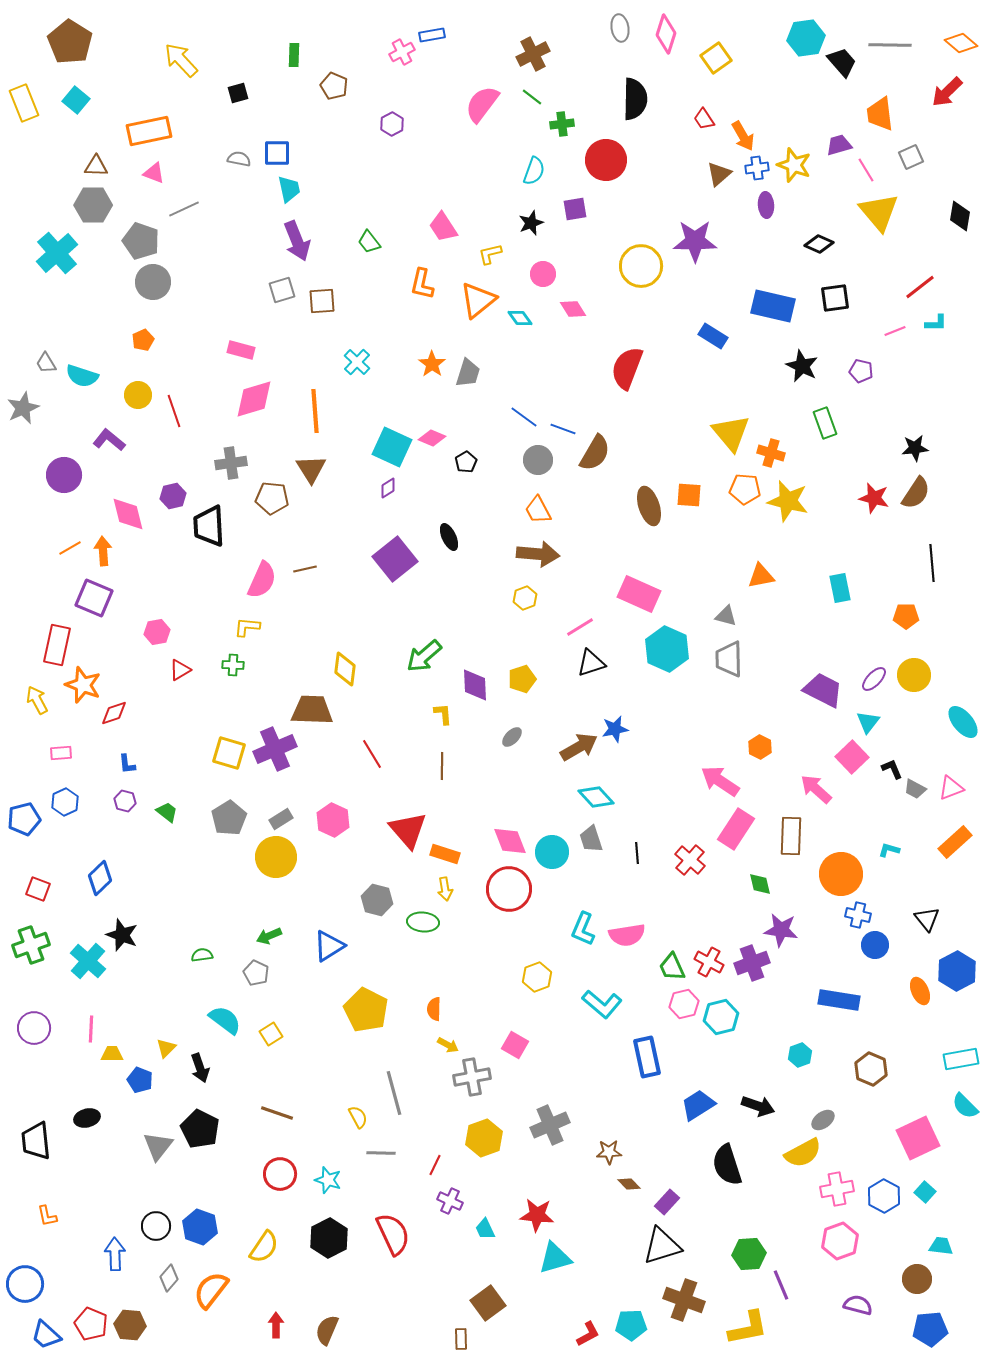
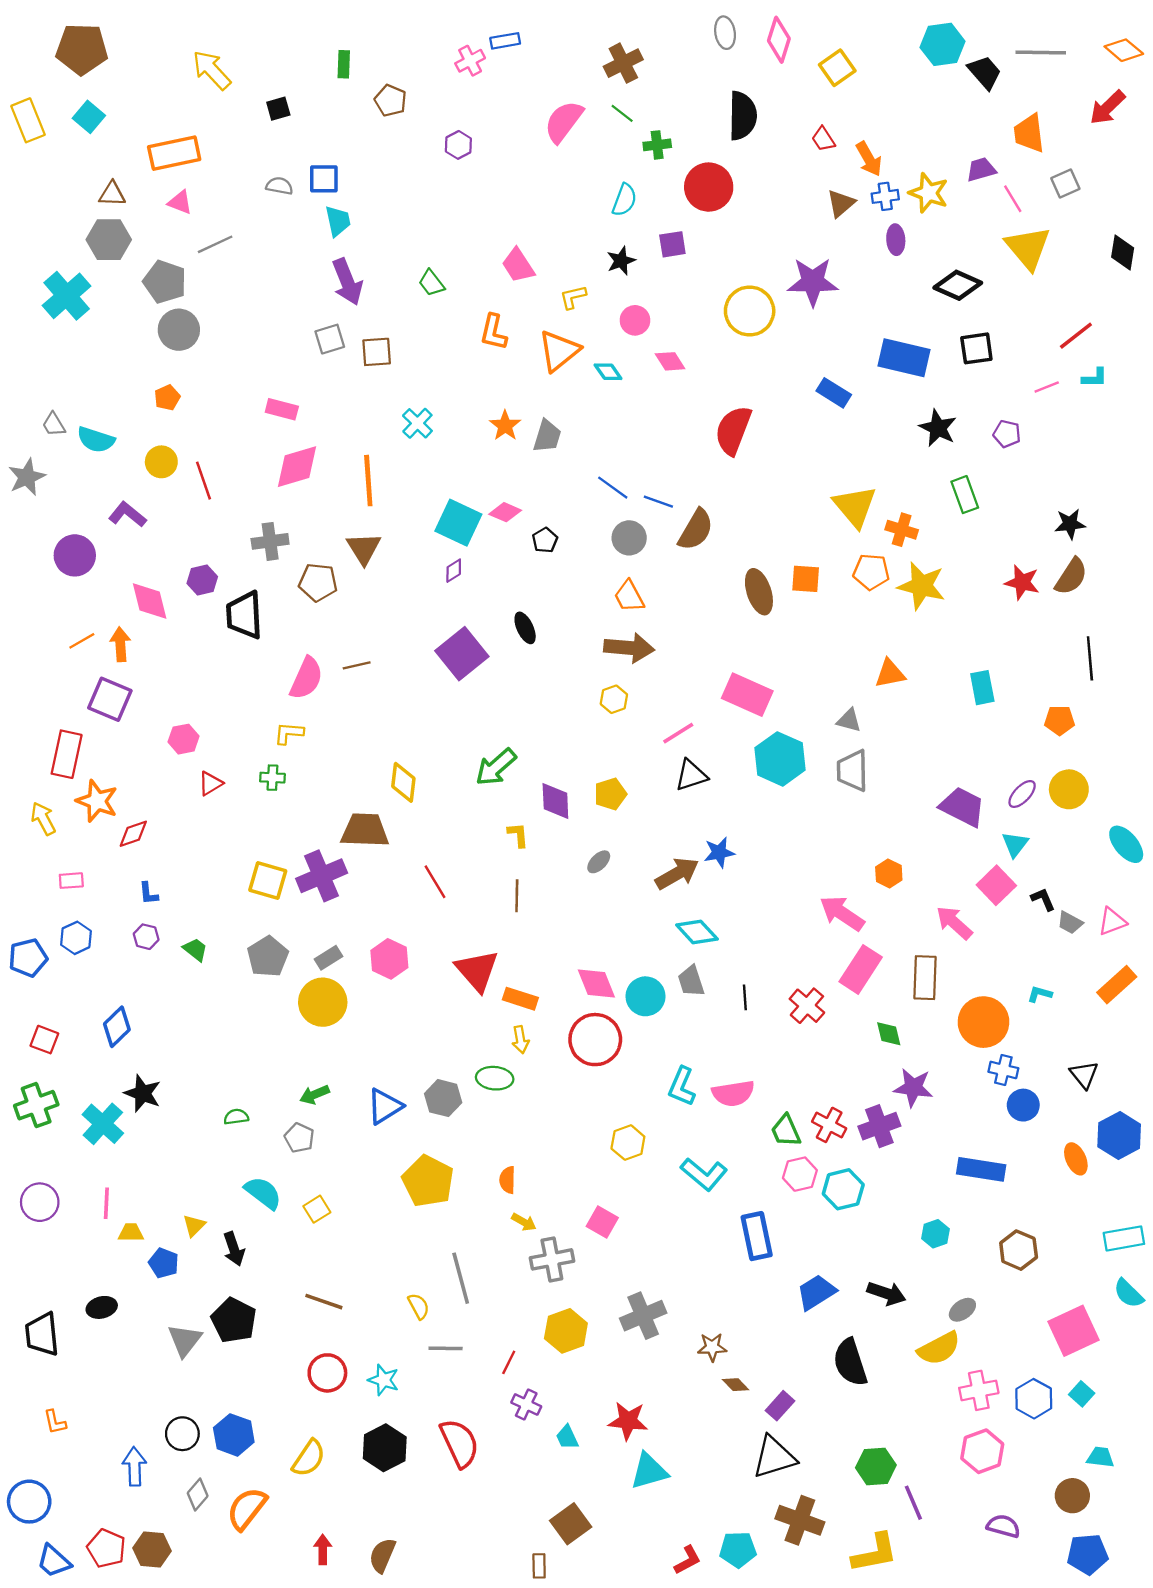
brown pentagon: (70, 42) -> (82, 49), turned -30
black diamond: (819, 244) -> (958, 285), size x1.4
gray hexagon: (377, 900) -> (443, 1098), moved

